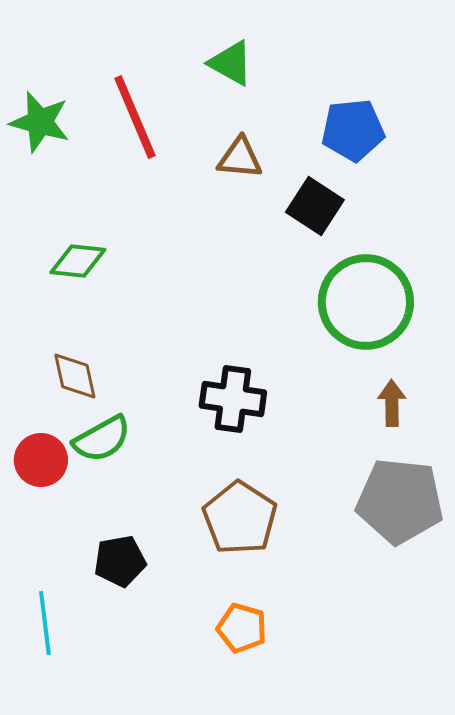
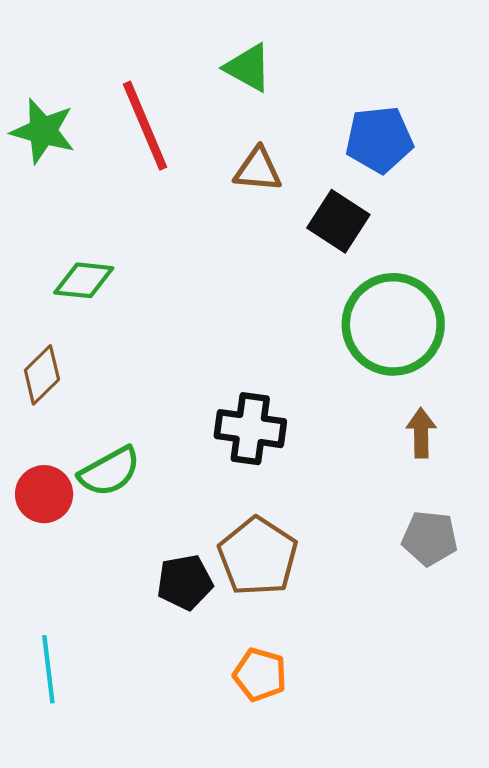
brown diamond: (75, 376) -> (42, 375), moved, turned 58
gray pentagon: (400, 501) -> (430, 538), size x0.6
black pentagon: (120, 561) -> (185, 582), moved

